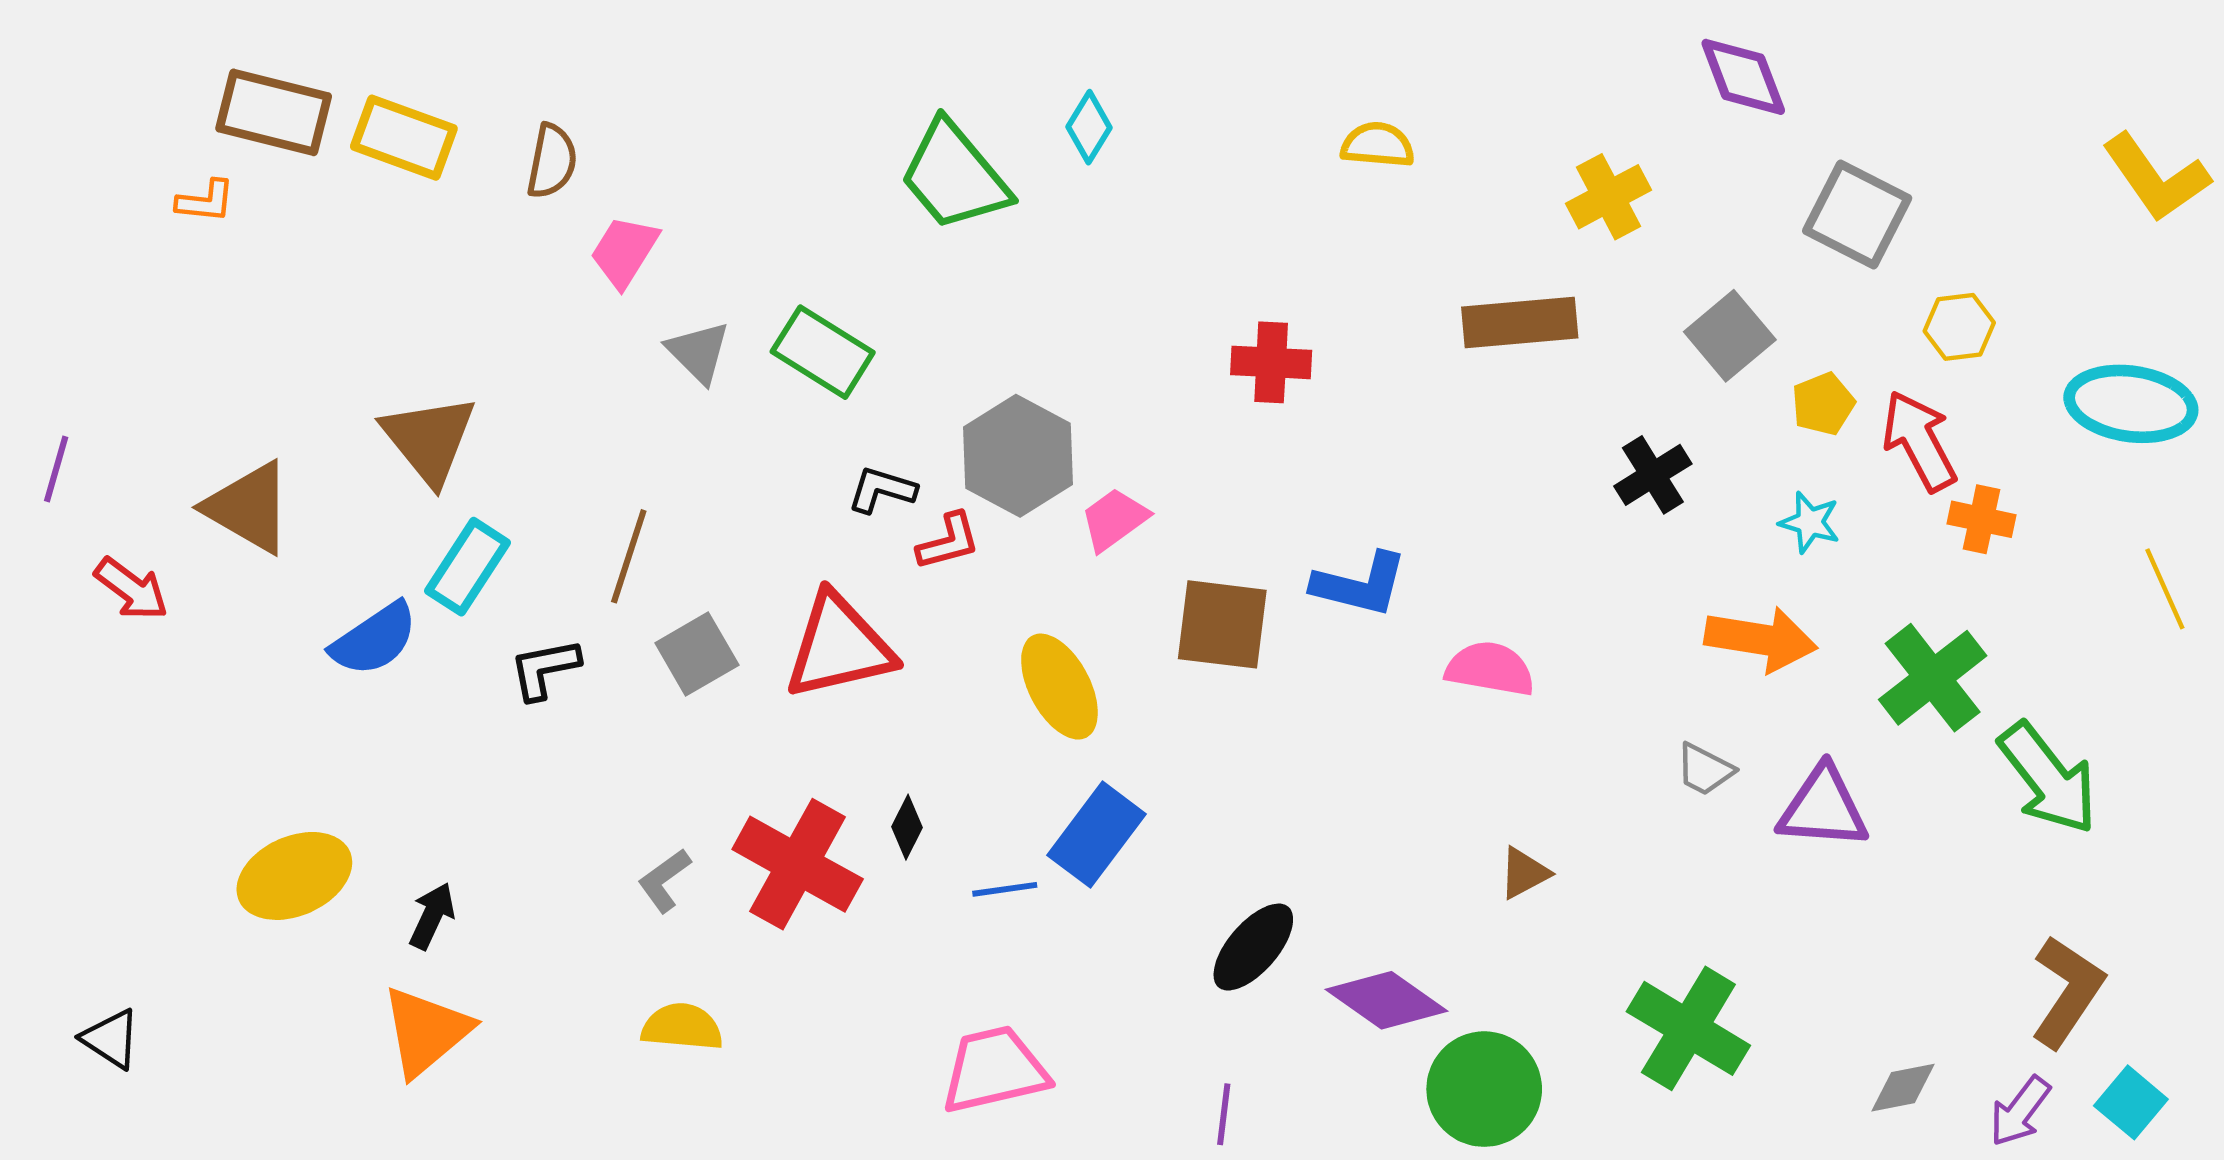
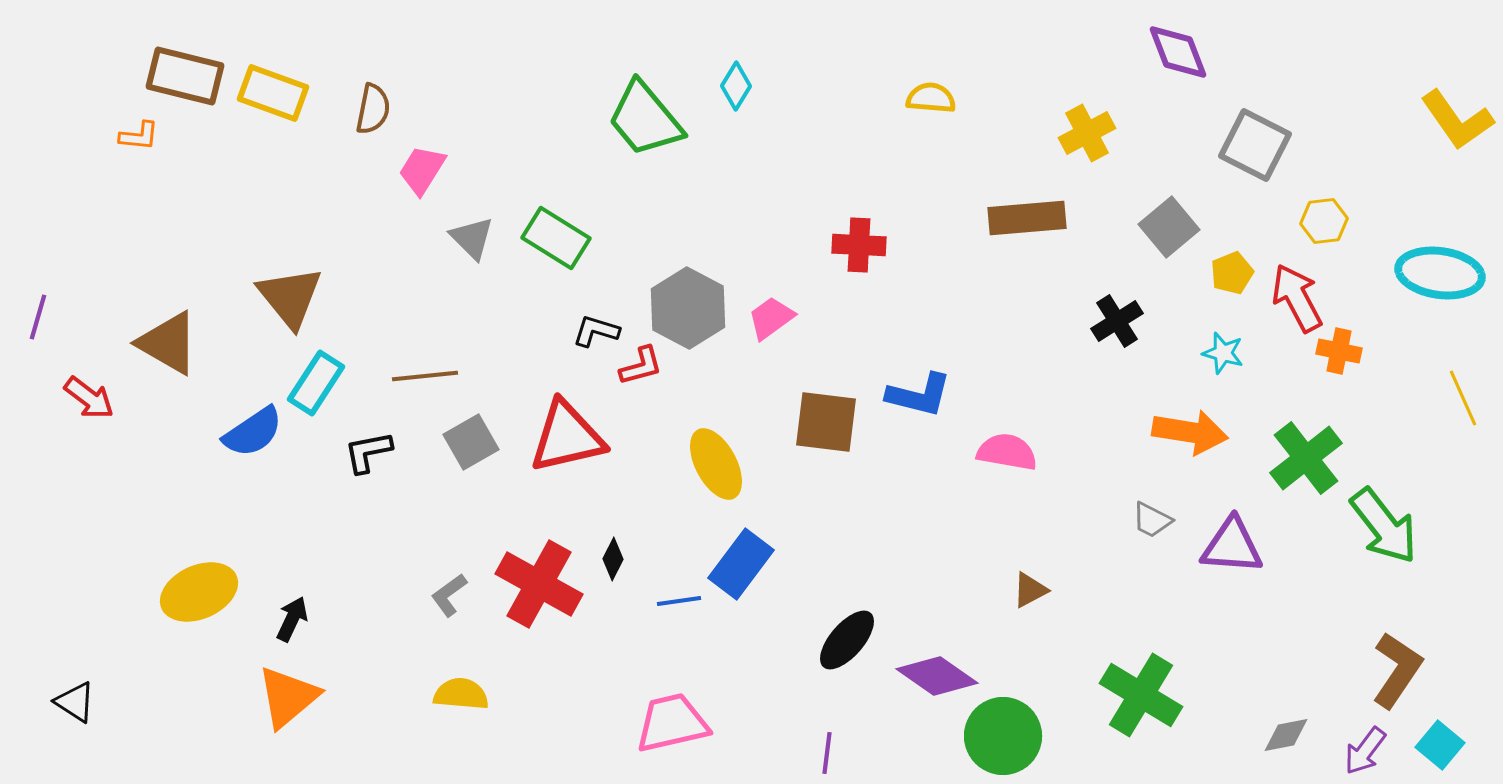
pink trapezoid: (1114, 519) -> (771, 318), moved
brown line: (629, 556) -> (425, 376), turned 66

